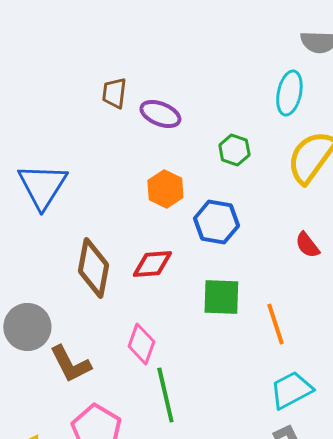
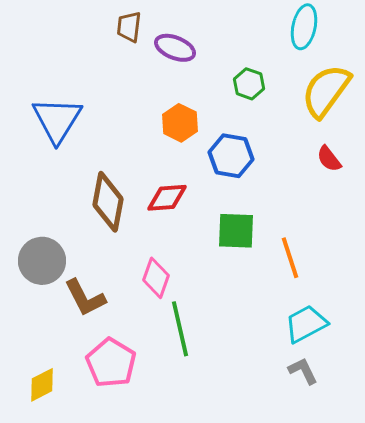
red semicircle: (307, 245) -> (329, 159), moved

